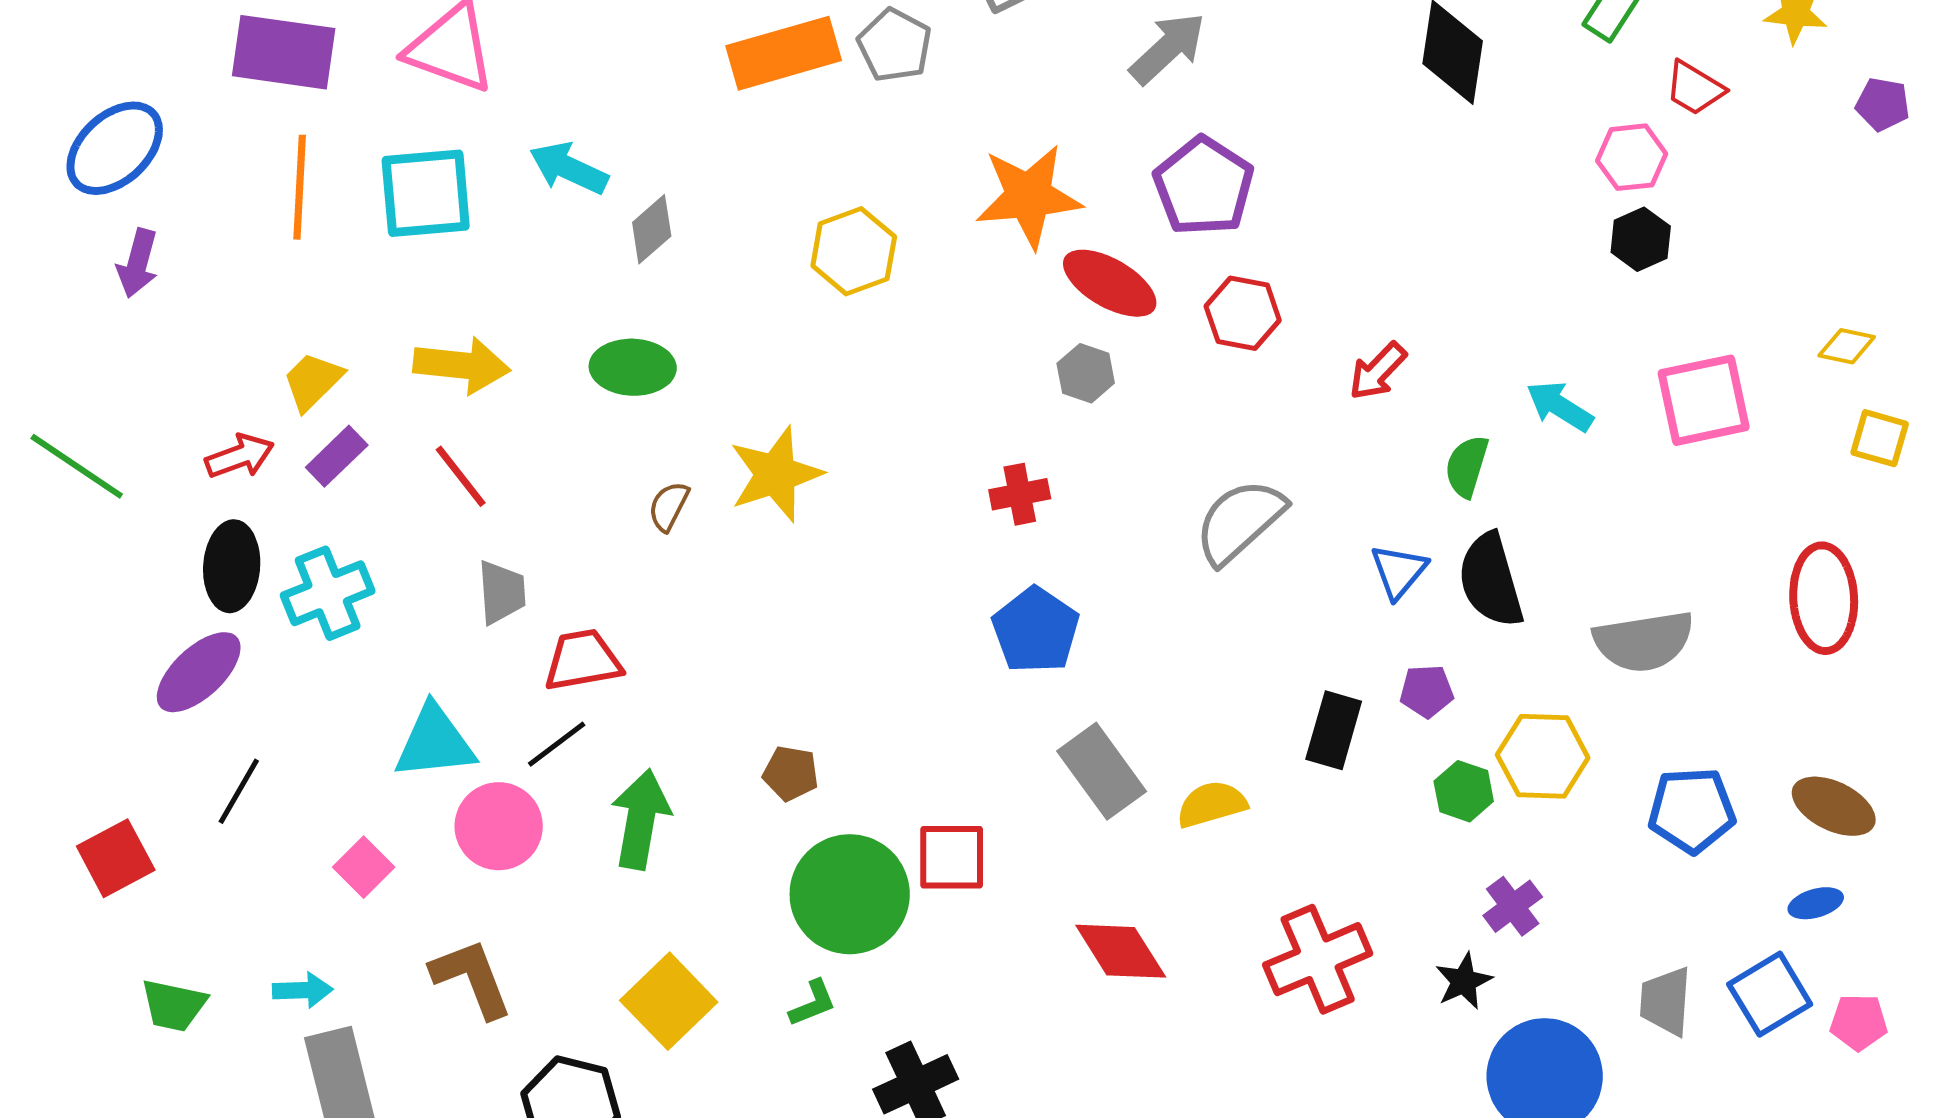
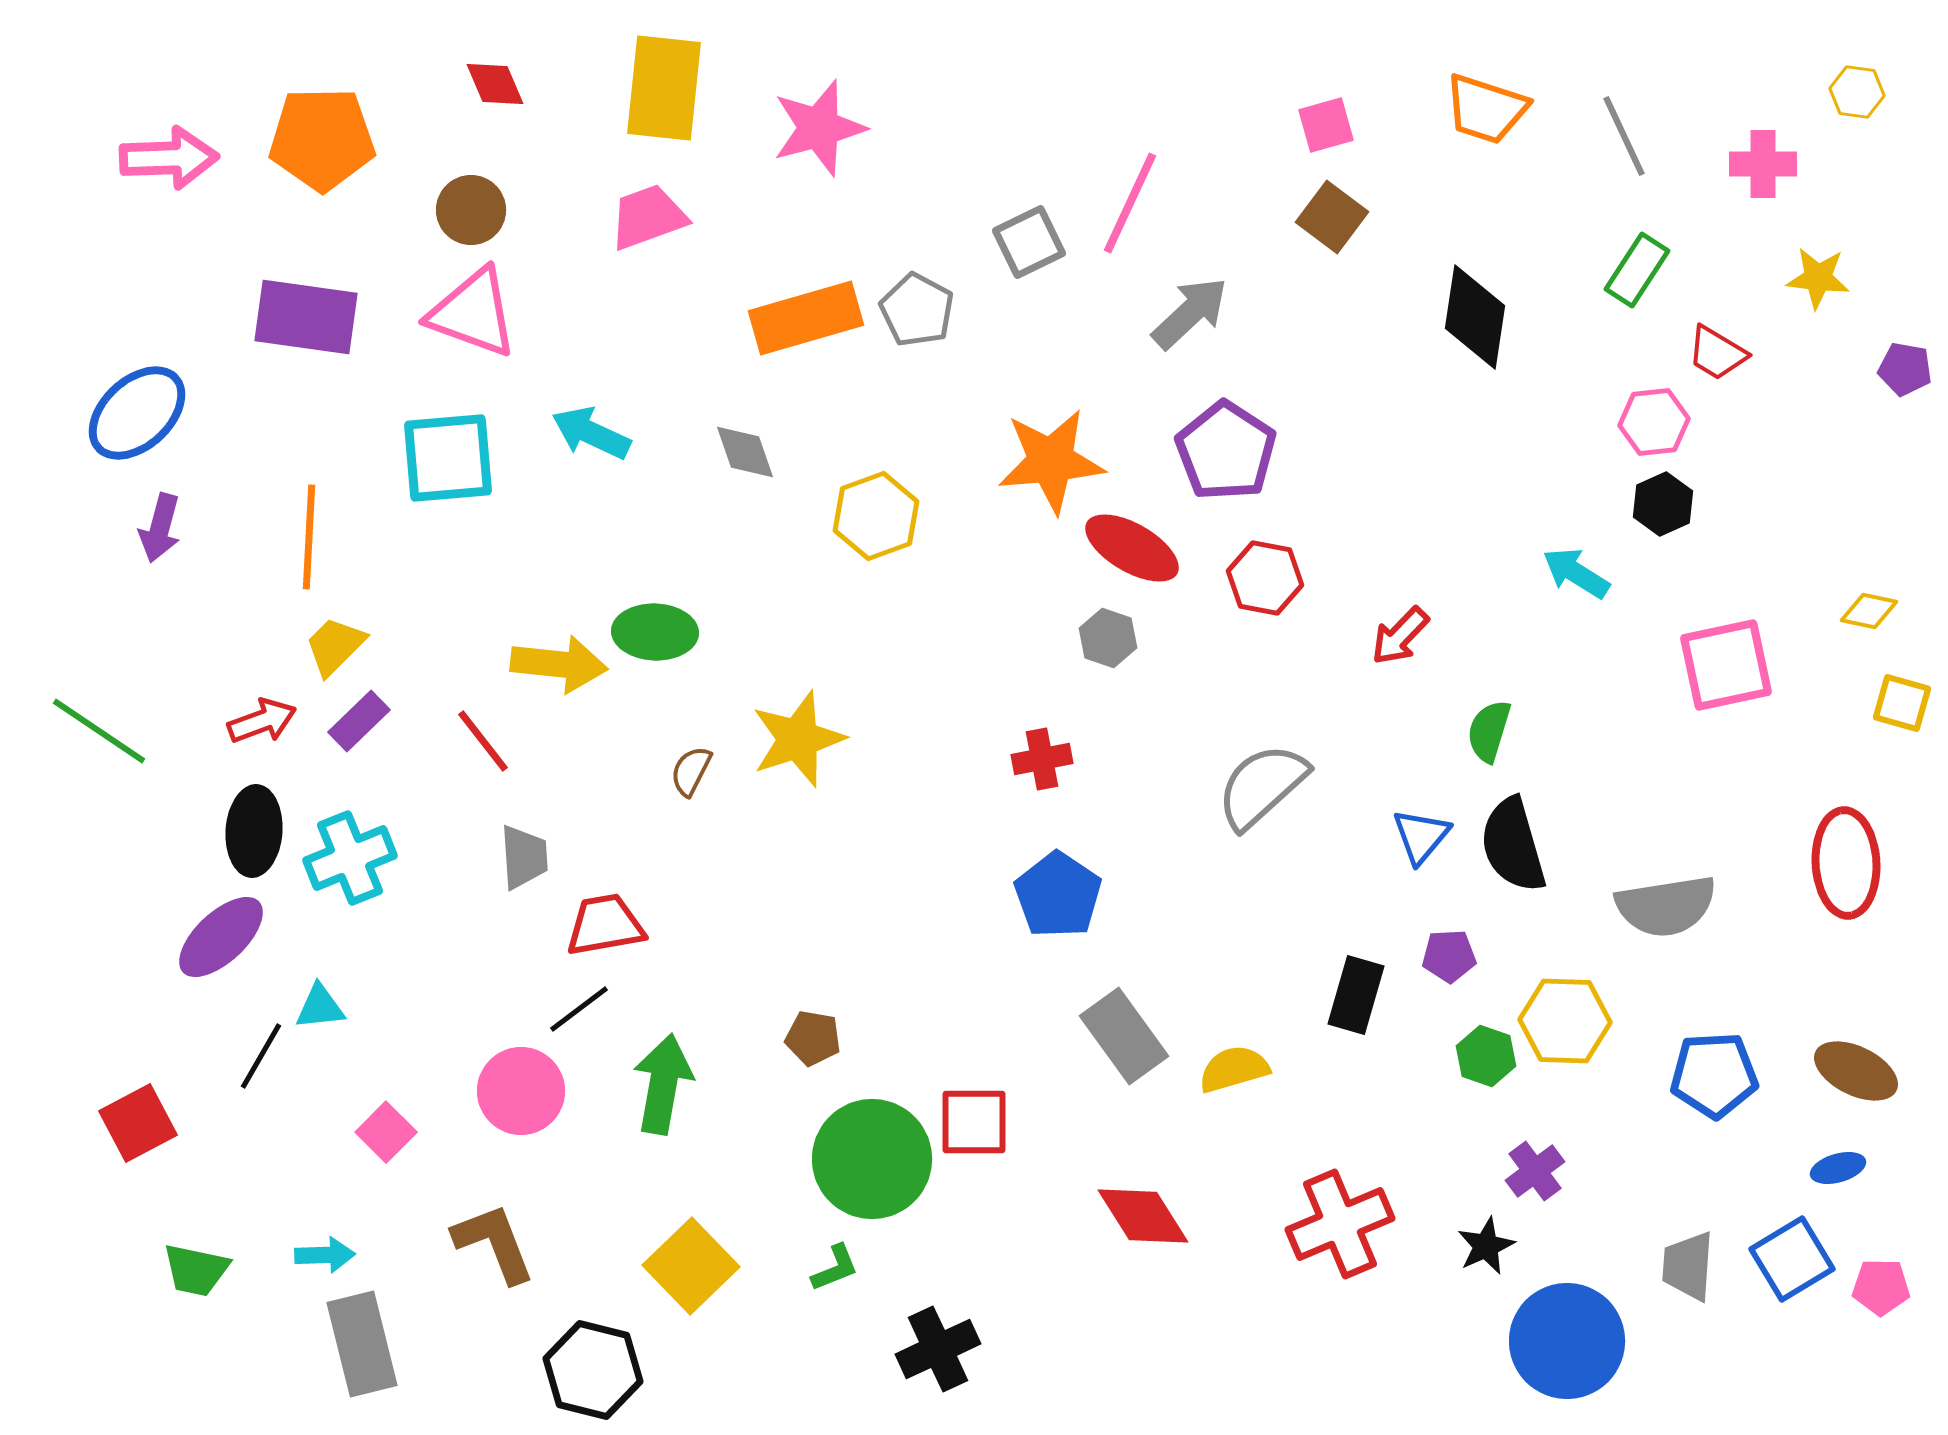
orange line: (300, 187) -> (309, 537), moved
gray diamond: (652, 229) -> (745, 452), moved, turned -68
yellow arrow: (462, 365) -> (559, 664), moved
cyan arrow: (1560, 406) -> (1576, 573), moved
cyan triangle: (435, 742) -> (320, 1007), moved, size x0.6

